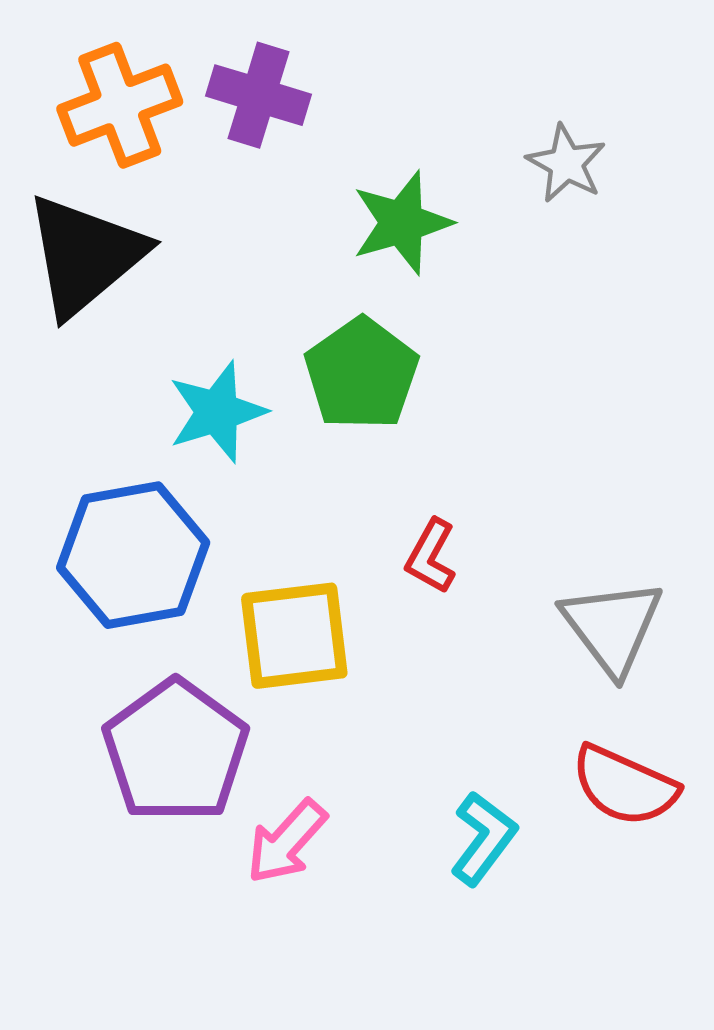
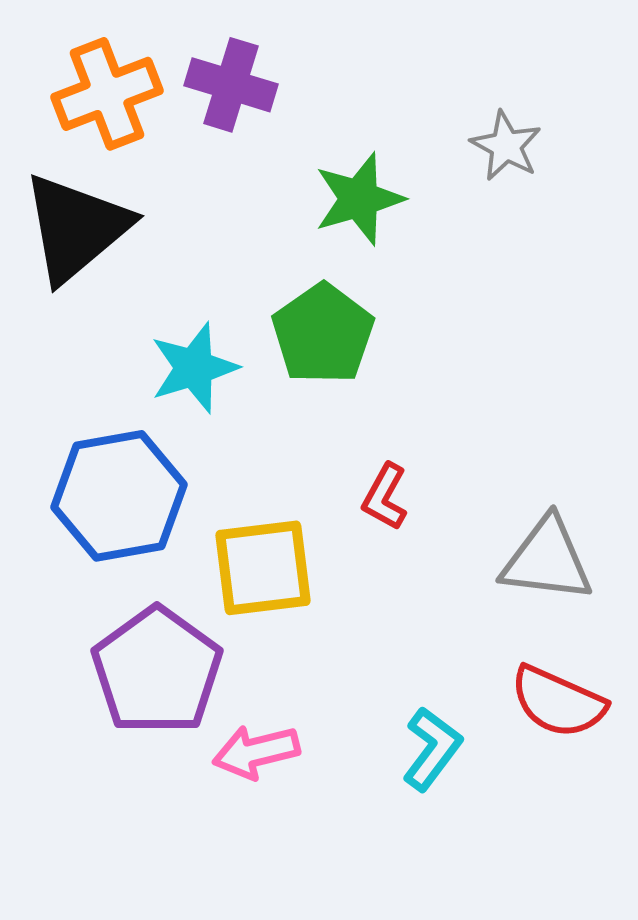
gray triangle: (612, 627) -> (547, 560), turned -46
pink arrow: (286, 842) -> (256, 752), turned 34

